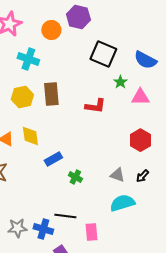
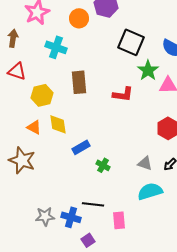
green star: (120, 82) -> (148, 70), size x1.5
yellow hexagon: (22, 97) -> (42, 95), moved

